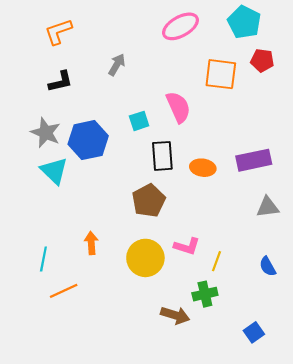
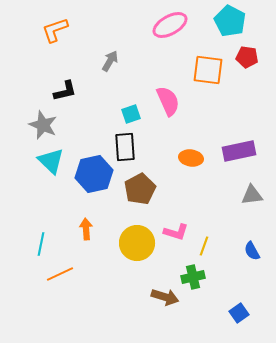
black L-shape: (60, 82) -> (65, 91), moved
blue hexagon: (88, 140) -> (94, 174), moved
black rectangle: (162, 156) -> (125, 147), moved

